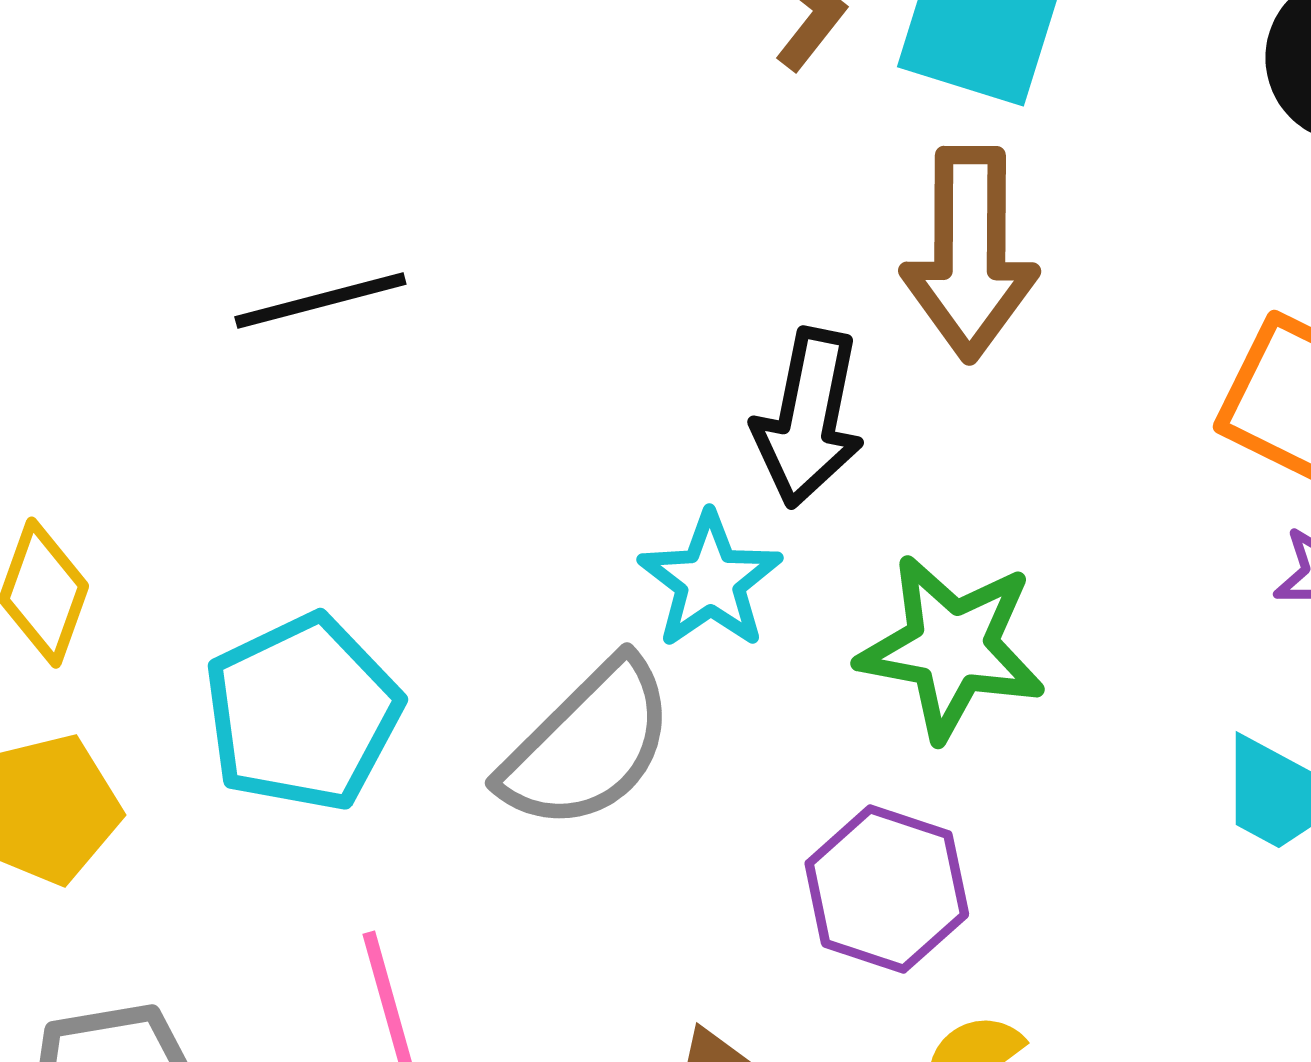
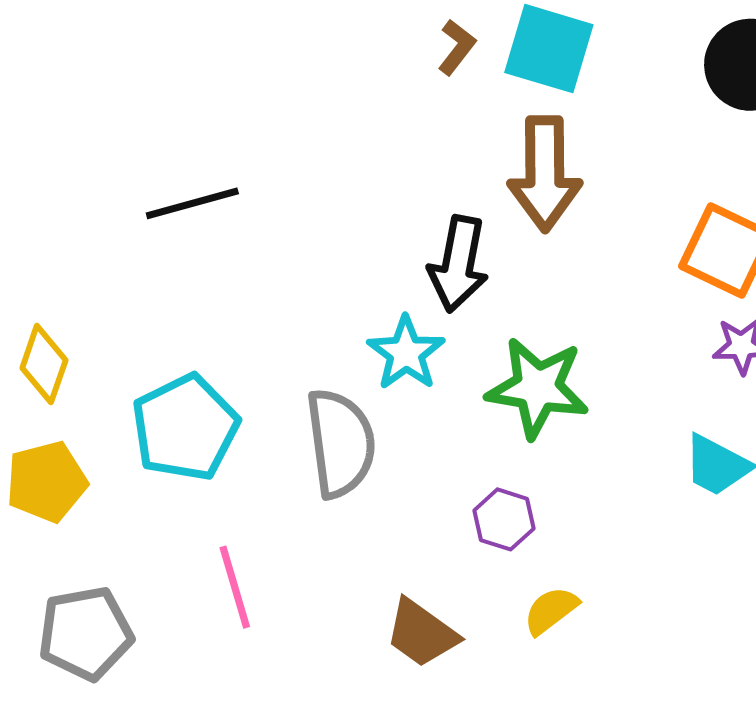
gray semicircle: (588, 745) -> (341, 443), turned -52
purple hexagon: (887, 889) -> (504, 519), size x0.7

